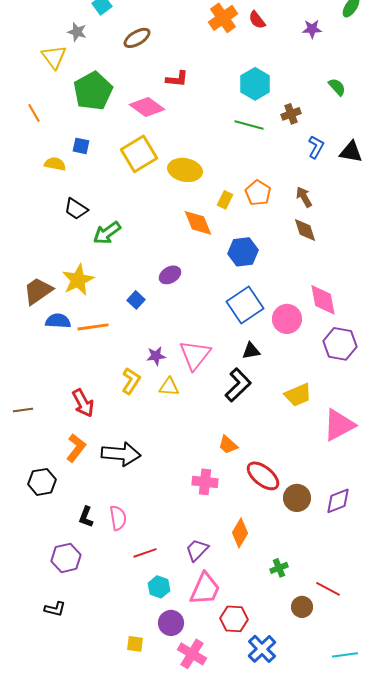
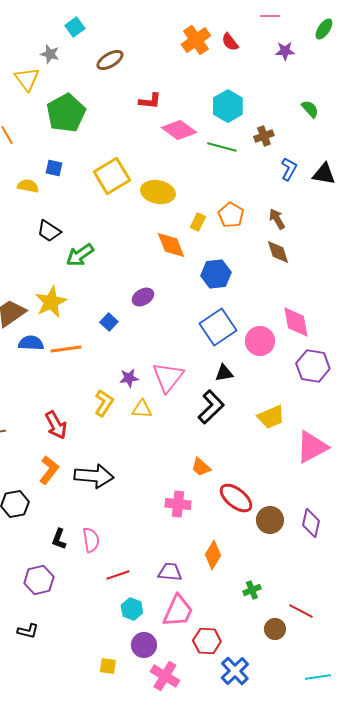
pink diamond: (147, 107) -> (179, 130), moved
purple diamond: (338, 501) -> (311, 523), turned -56
purple trapezoid: (197, 550) -> (170, 572), turned 50

